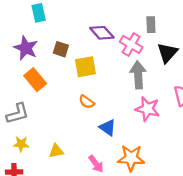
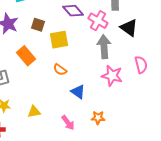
black triangle: (167, 53) -> (129, 28), turned -36
orange rectangle: (35, 80) -> (26, 56), moved
orange star: (131, 158) -> (98, 118), size x0.6

